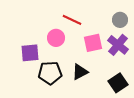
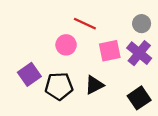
purple square: (30, 53) -> (29, 74), moved, turned -30

